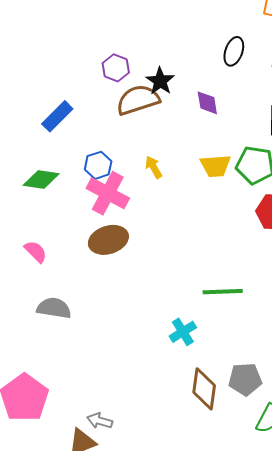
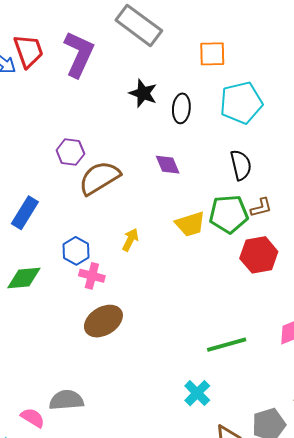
black star: (160, 81) -> (143, 93), moved
yellow arrow: (154, 167) -> (130, 240), turned 70
pink cross: (108, 193) -> (92, 276), size x0.6
pink semicircle: (36, 252) -> (33, 418), moved

